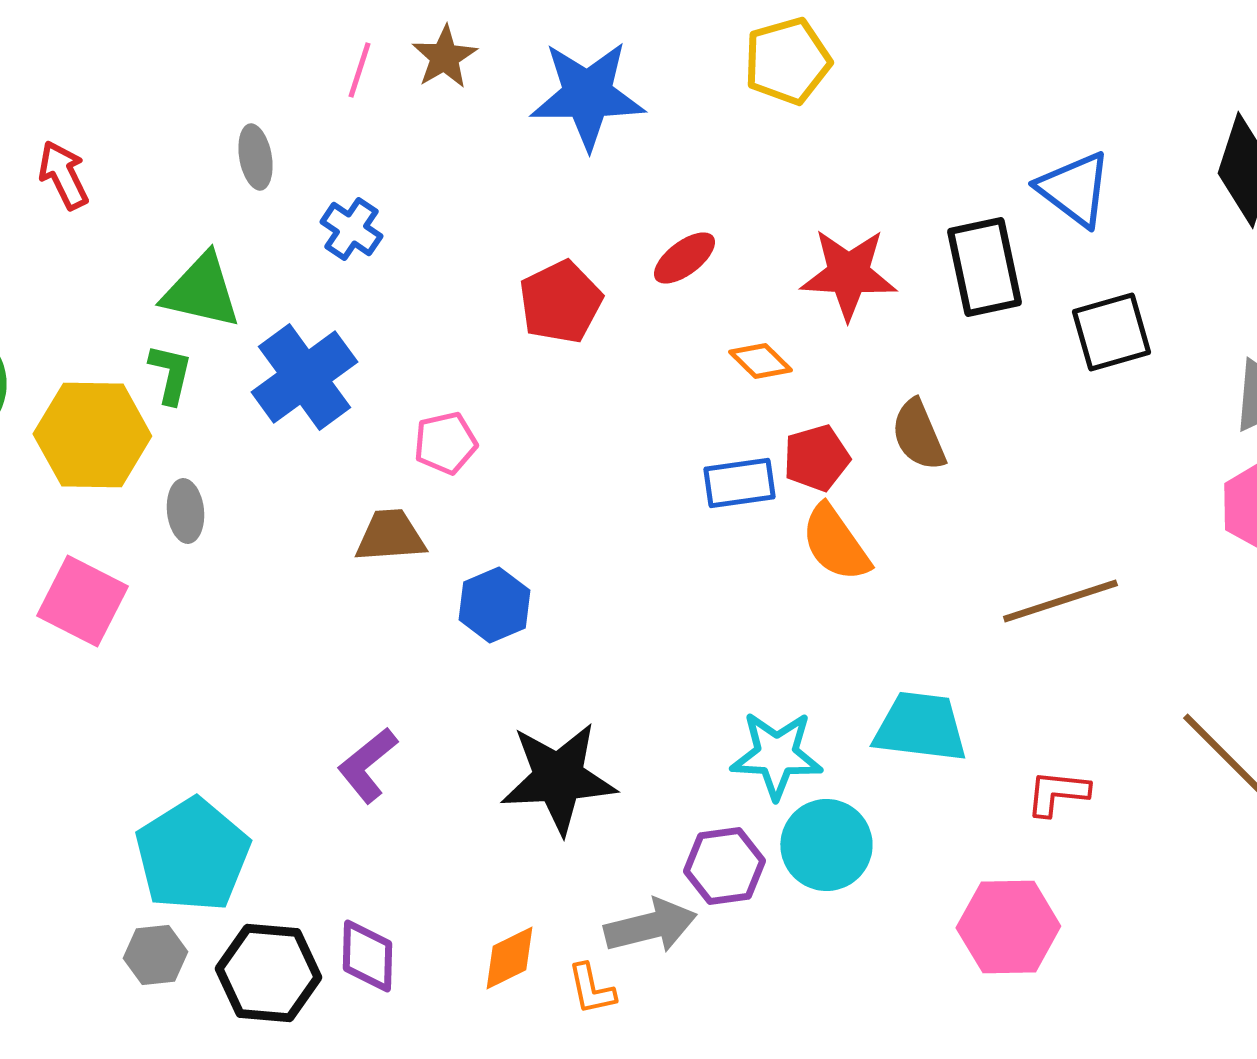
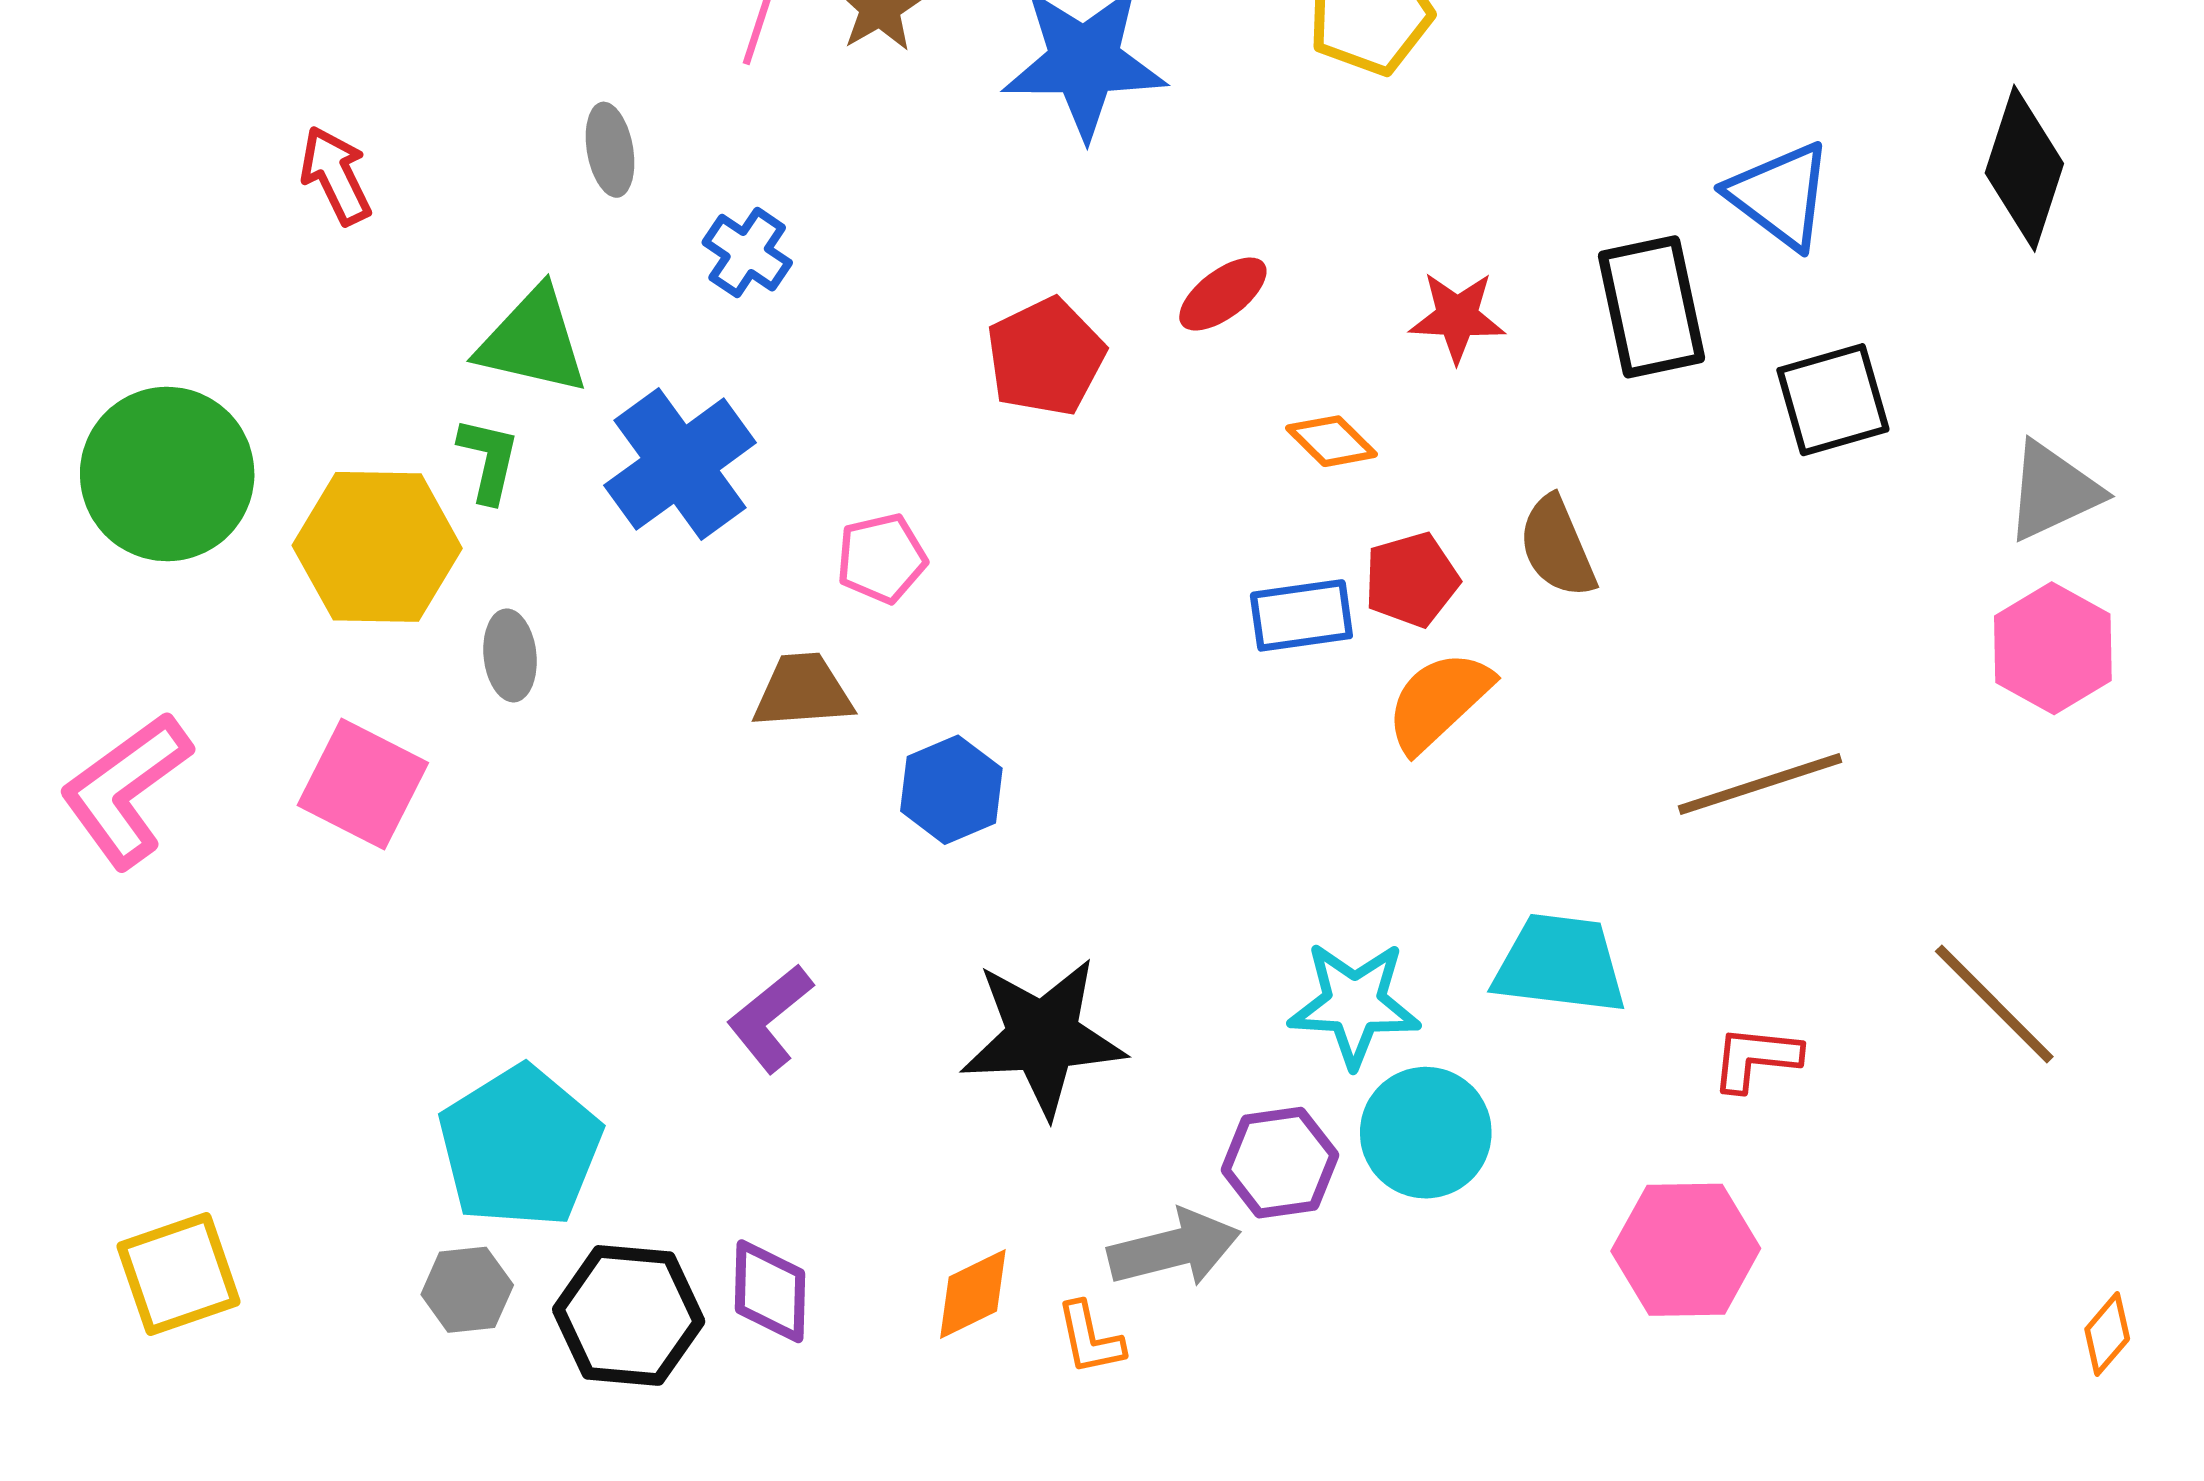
red star: (848, 274) -> (1457, 317), size x0.7
orange semicircle: (835, 543) -> (1439, 701), turned 82

